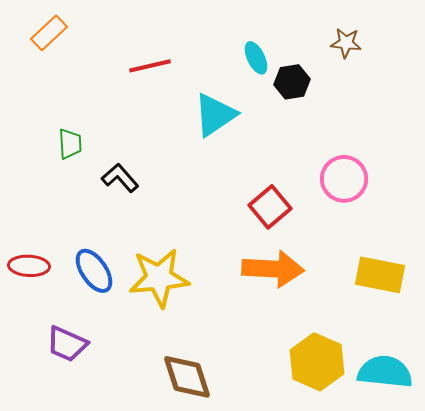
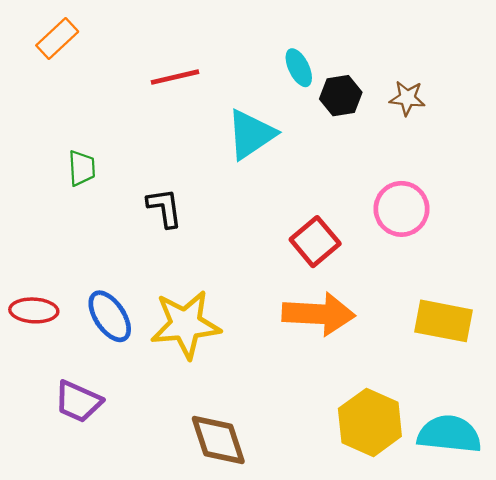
brown star: (346, 43) -> (407, 98), moved
black L-shape: (120, 178) -> (165, 208), moved, turned 33

